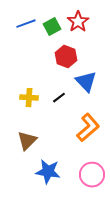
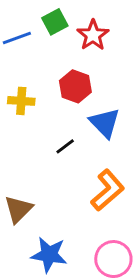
green square: (52, 27) -> (55, 22), moved
yellow cross: (29, 98) -> (21, 101), moved

